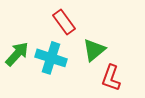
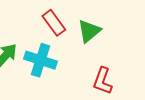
green triangle: (94, 50) -> (89, 31), moved

